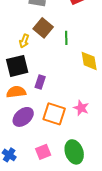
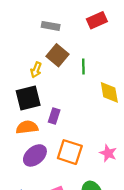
pink star: (81, 108) -> (108, 153), moved

